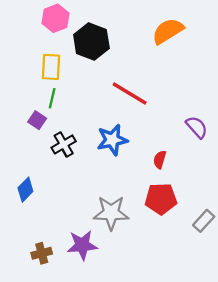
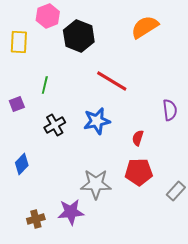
yellow rectangle: (51, 67) -> (19, 42), moved
purple square: (37, 120) -> (17, 104), moved, turned 35
purple semicircle: (197, 127) -> (170, 110), turned 35

